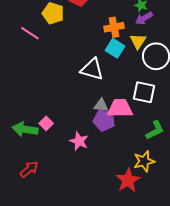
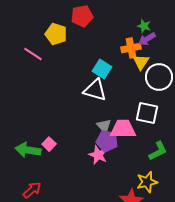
orange cross: (114, 27) -> (131, 48), moved
cyan square: (115, 48) -> (102, 69), moved
gray triangle: (101, 105) -> (104, 126), turned 42
pink star: (79, 141) -> (98, 155), moved

